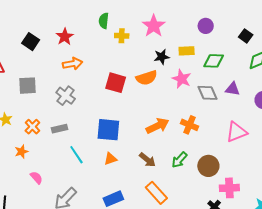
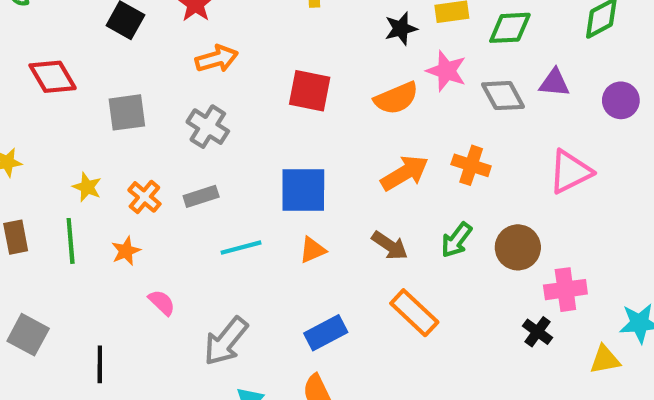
orange semicircle: (147, 78) -> (396, 98), moved
cyan line: (76, 155) -> (241, 248), turned -66

